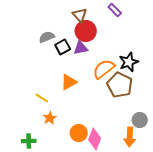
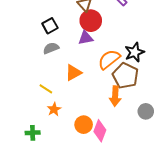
gray semicircle: (47, 37) -> (51, 48), moved
black square: (63, 47) -> (50, 26), moved
orange arrow: (130, 137) -> (115, 96), moved

